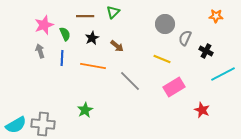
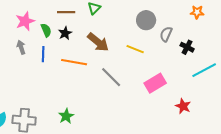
black star: (92, 38) -> (65, 33), moved
brown arrow: (117, 46) -> (98, 42), size x1.6
yellow line: (162, 59) -> (135, 49), moved
green star: (85, 110) -> (66, 116), moved

